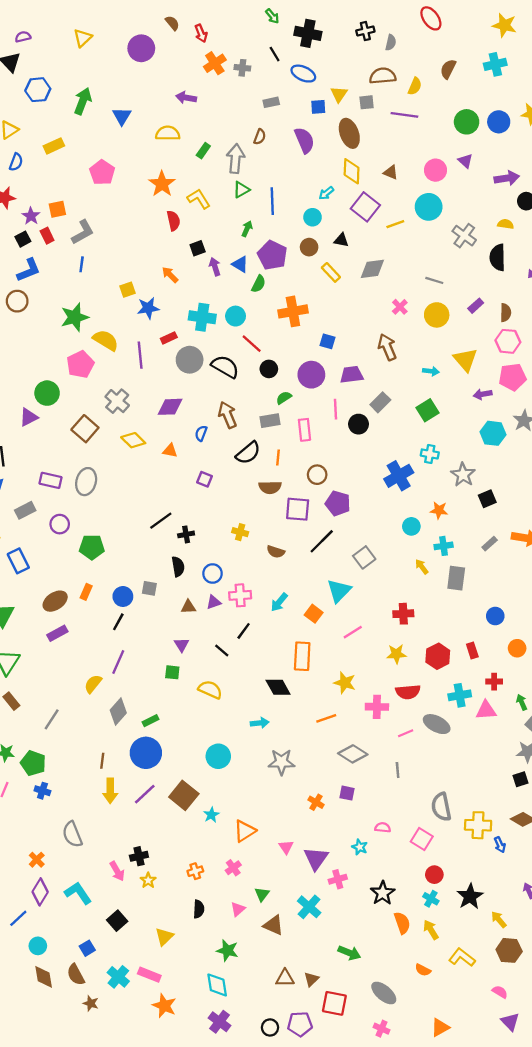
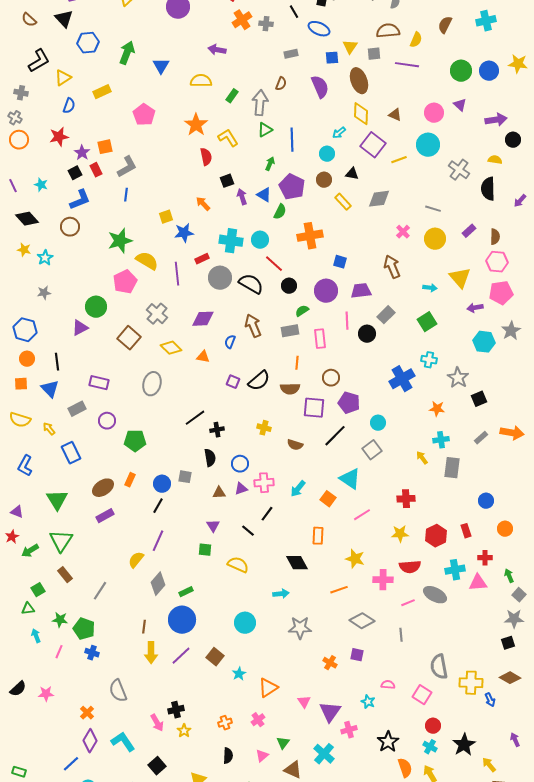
black semicircle: (248, 453) -> (259, 381), moved
gray ellipse: (86, 482) -> (152, 384), moved
cyan circle: (411, 526) -> (378, 423), moved
cyan triangle: (339, 591) -> (350, 479), turned -40
orange rectangle: (302, 656) -> (318, 536), size x0.7
brown square: (184, 795) -> (215, 657), size x0.7

